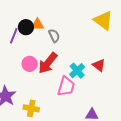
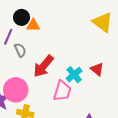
black circle: (26, 27) -> (22, 17), moved
gray semicircle: (54, 36) -> (20, 50), moved
pink circle: (30, 64) -> (16, 90), moved, size x1.5

